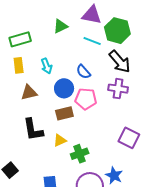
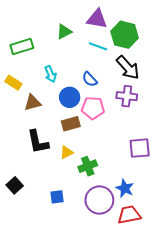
yellow rectangle: (19, 65) -> (13, 83), moved, turned -49
purple square: (129, 138) -> (140, 148), turned -30

